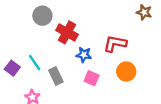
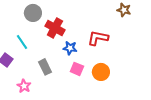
cyan line: (35, 63) -> (22, 42), moved
orange circle: (126, 71) -> (101, 72), moved

